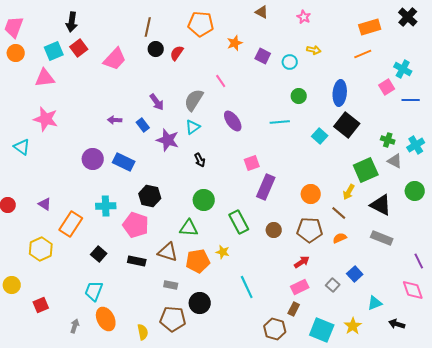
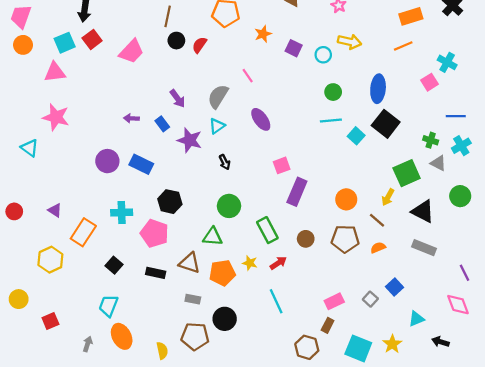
yellow arrow: (314, 50) -> (350, 42), size x1.5
blue line: (411, 100) -> (456, 116), moved
cyan line: (280, 122) -> (331, 120), moved
red arrow: (302, 262) -> (278, 263), moved

